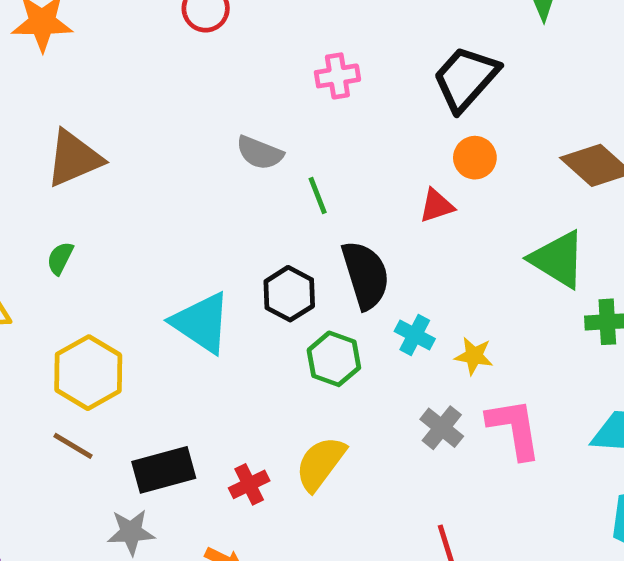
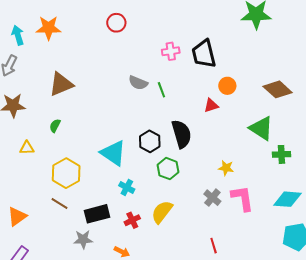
black trapezoid: (466, 78) -> (204, 54), moved, turned -56
green line: (318, 195) -> (161, 90), moved
cyan cross: (415, 335) -> (127, 187), moved

